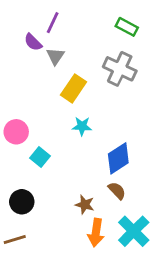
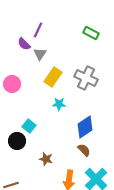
gray cross: (120, 69) -> (86, 78), moved
pink circle: (16, 132) -> (12, 84), moved
black circle: (22, 202) -> (17, 141), moved
brown star: (85, 205) -> (46, 159), moved

